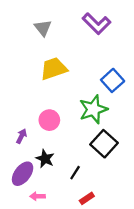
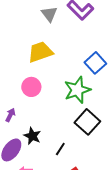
gray triangle: (43, 28) -> (49, 14), moved
pink circle: (49, 120) -> (31, 87), moved

